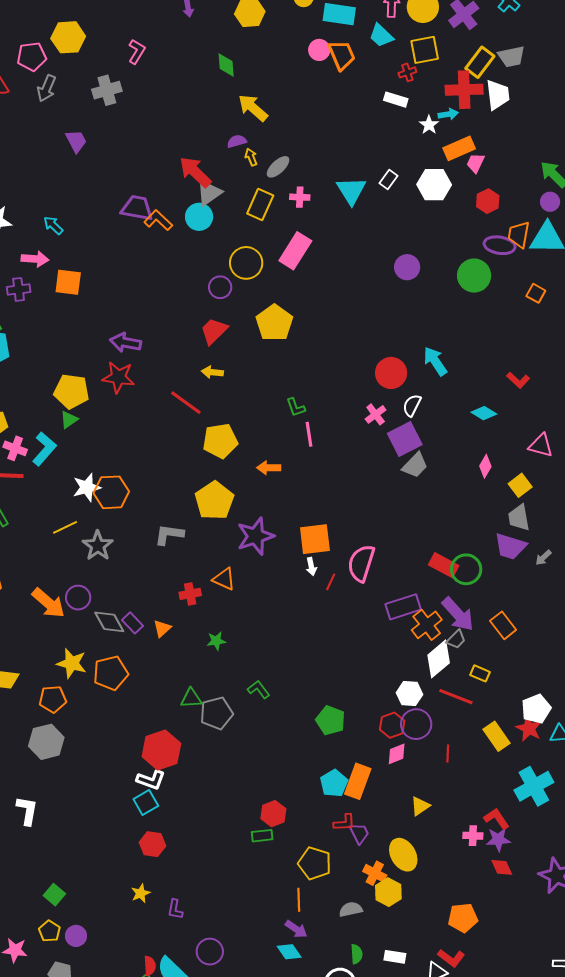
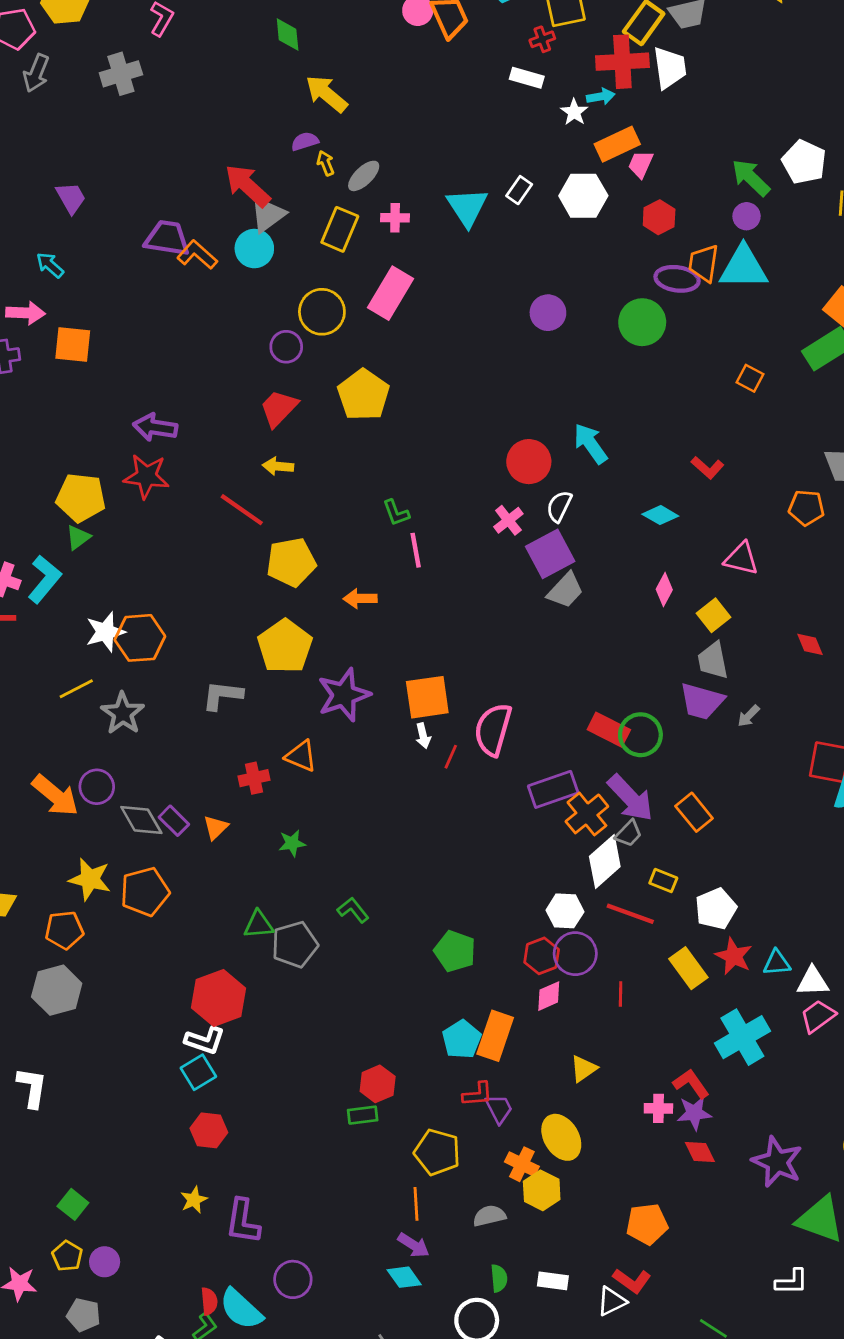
purple trapezoid: (76, 141) -> (71, 198), moved
orange square: (536, 293) -> (750, 378), moved
white pentagon: (536, 709) -> (716, 909), moved
purple L-shape: (175, 909) -> (243, 1221), size x1.6

